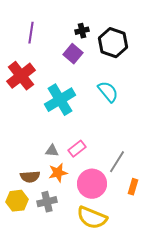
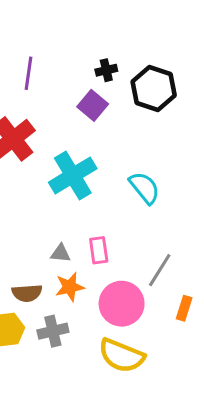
cyan semicircle: (108, 92) -> (144, 188), moved
pink rectangle: (77, 149) -> (99, 250), turned -60

